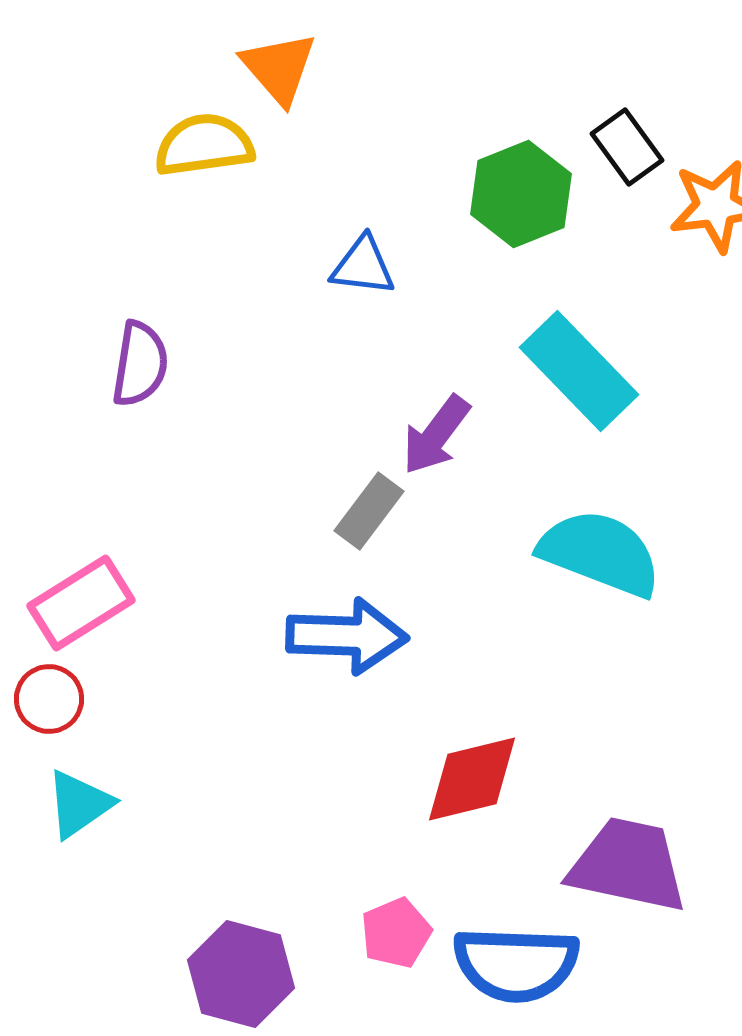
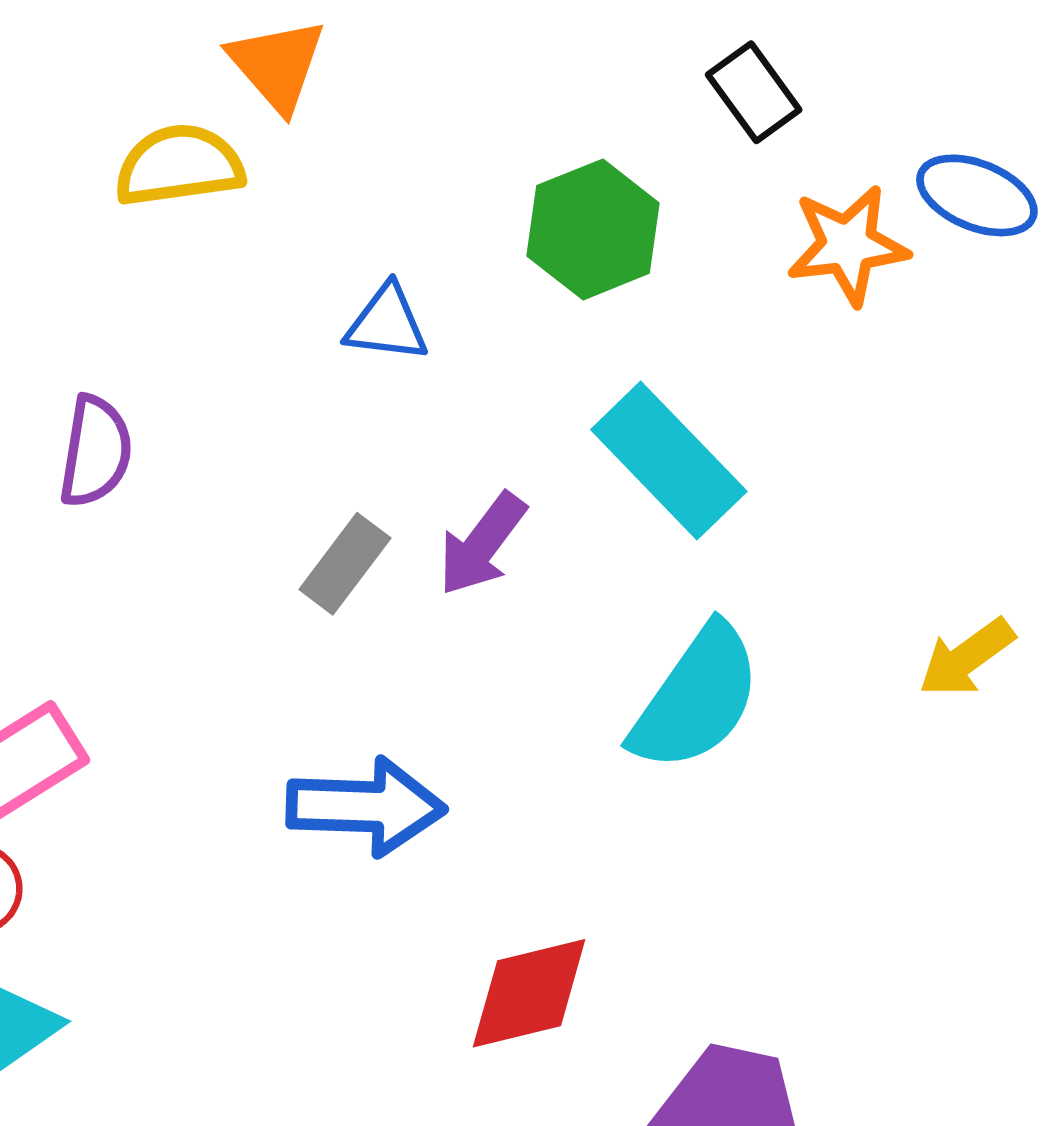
black rectangle: (627, 147) -> (754, 92), moved
gray rectangle: (369, 511) -> (345, 564), moved
cyan semicircle: (600, 553) -> (696, 698), turned 104

